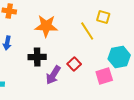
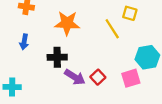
red square: (74, 64) -> (98, 77), moved
purple arrow: (53, 75) -> (75, 77), turned -90

